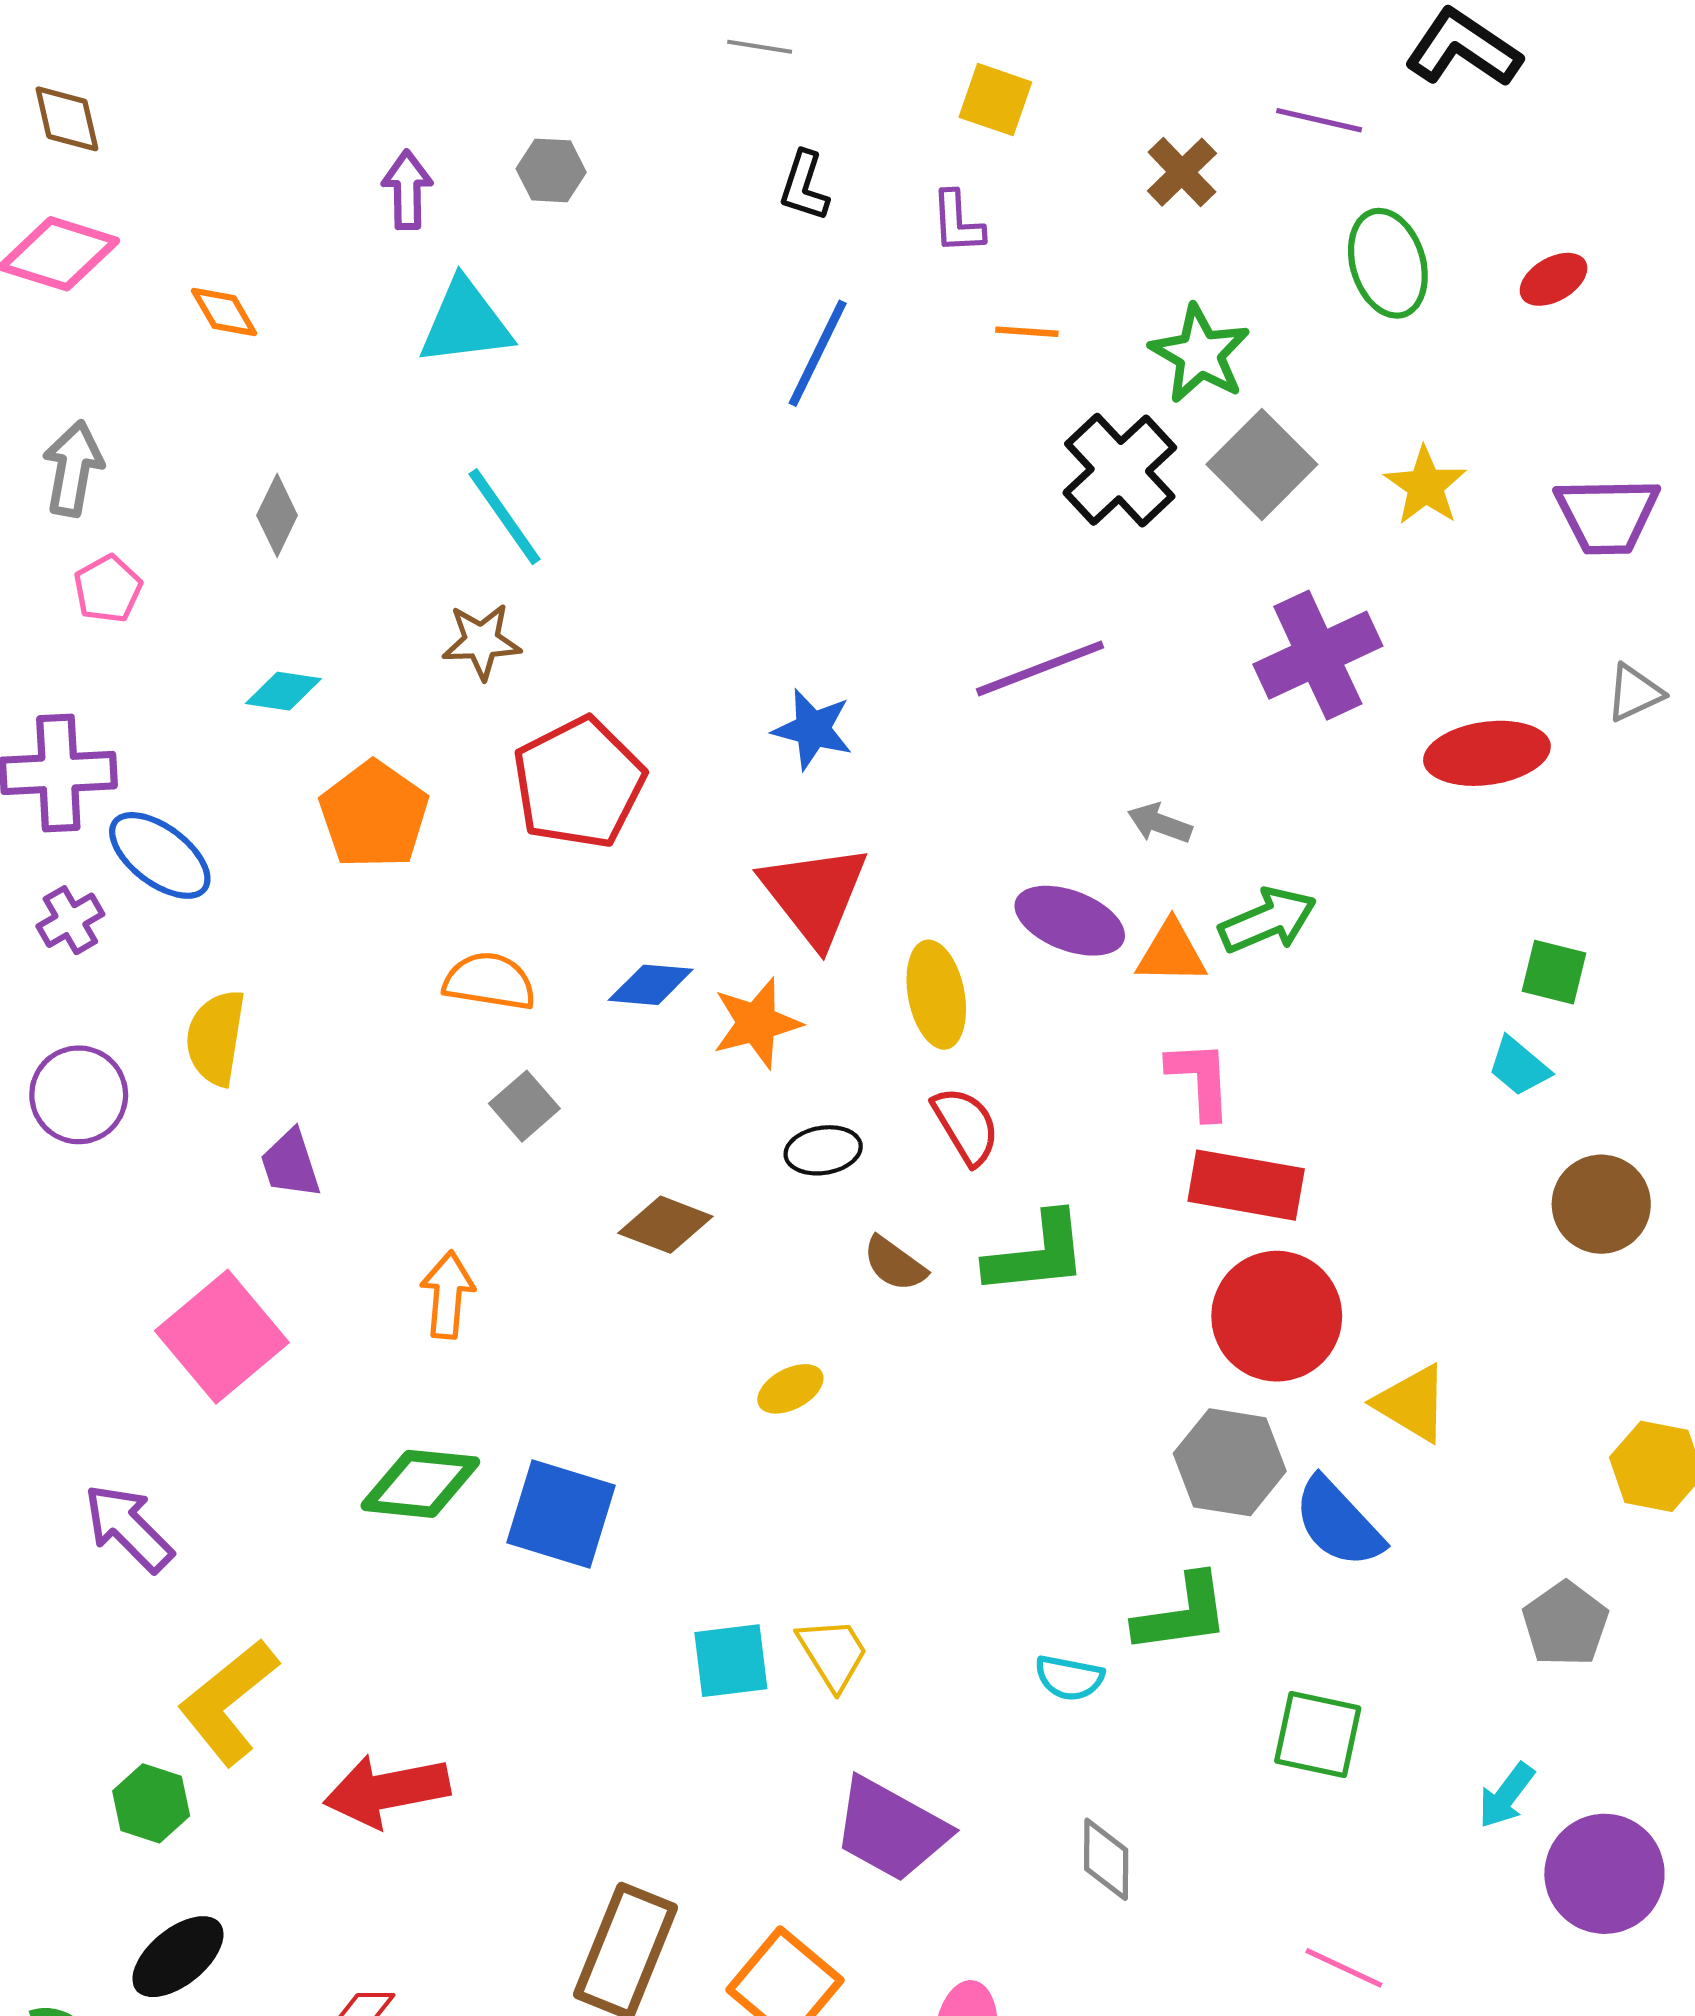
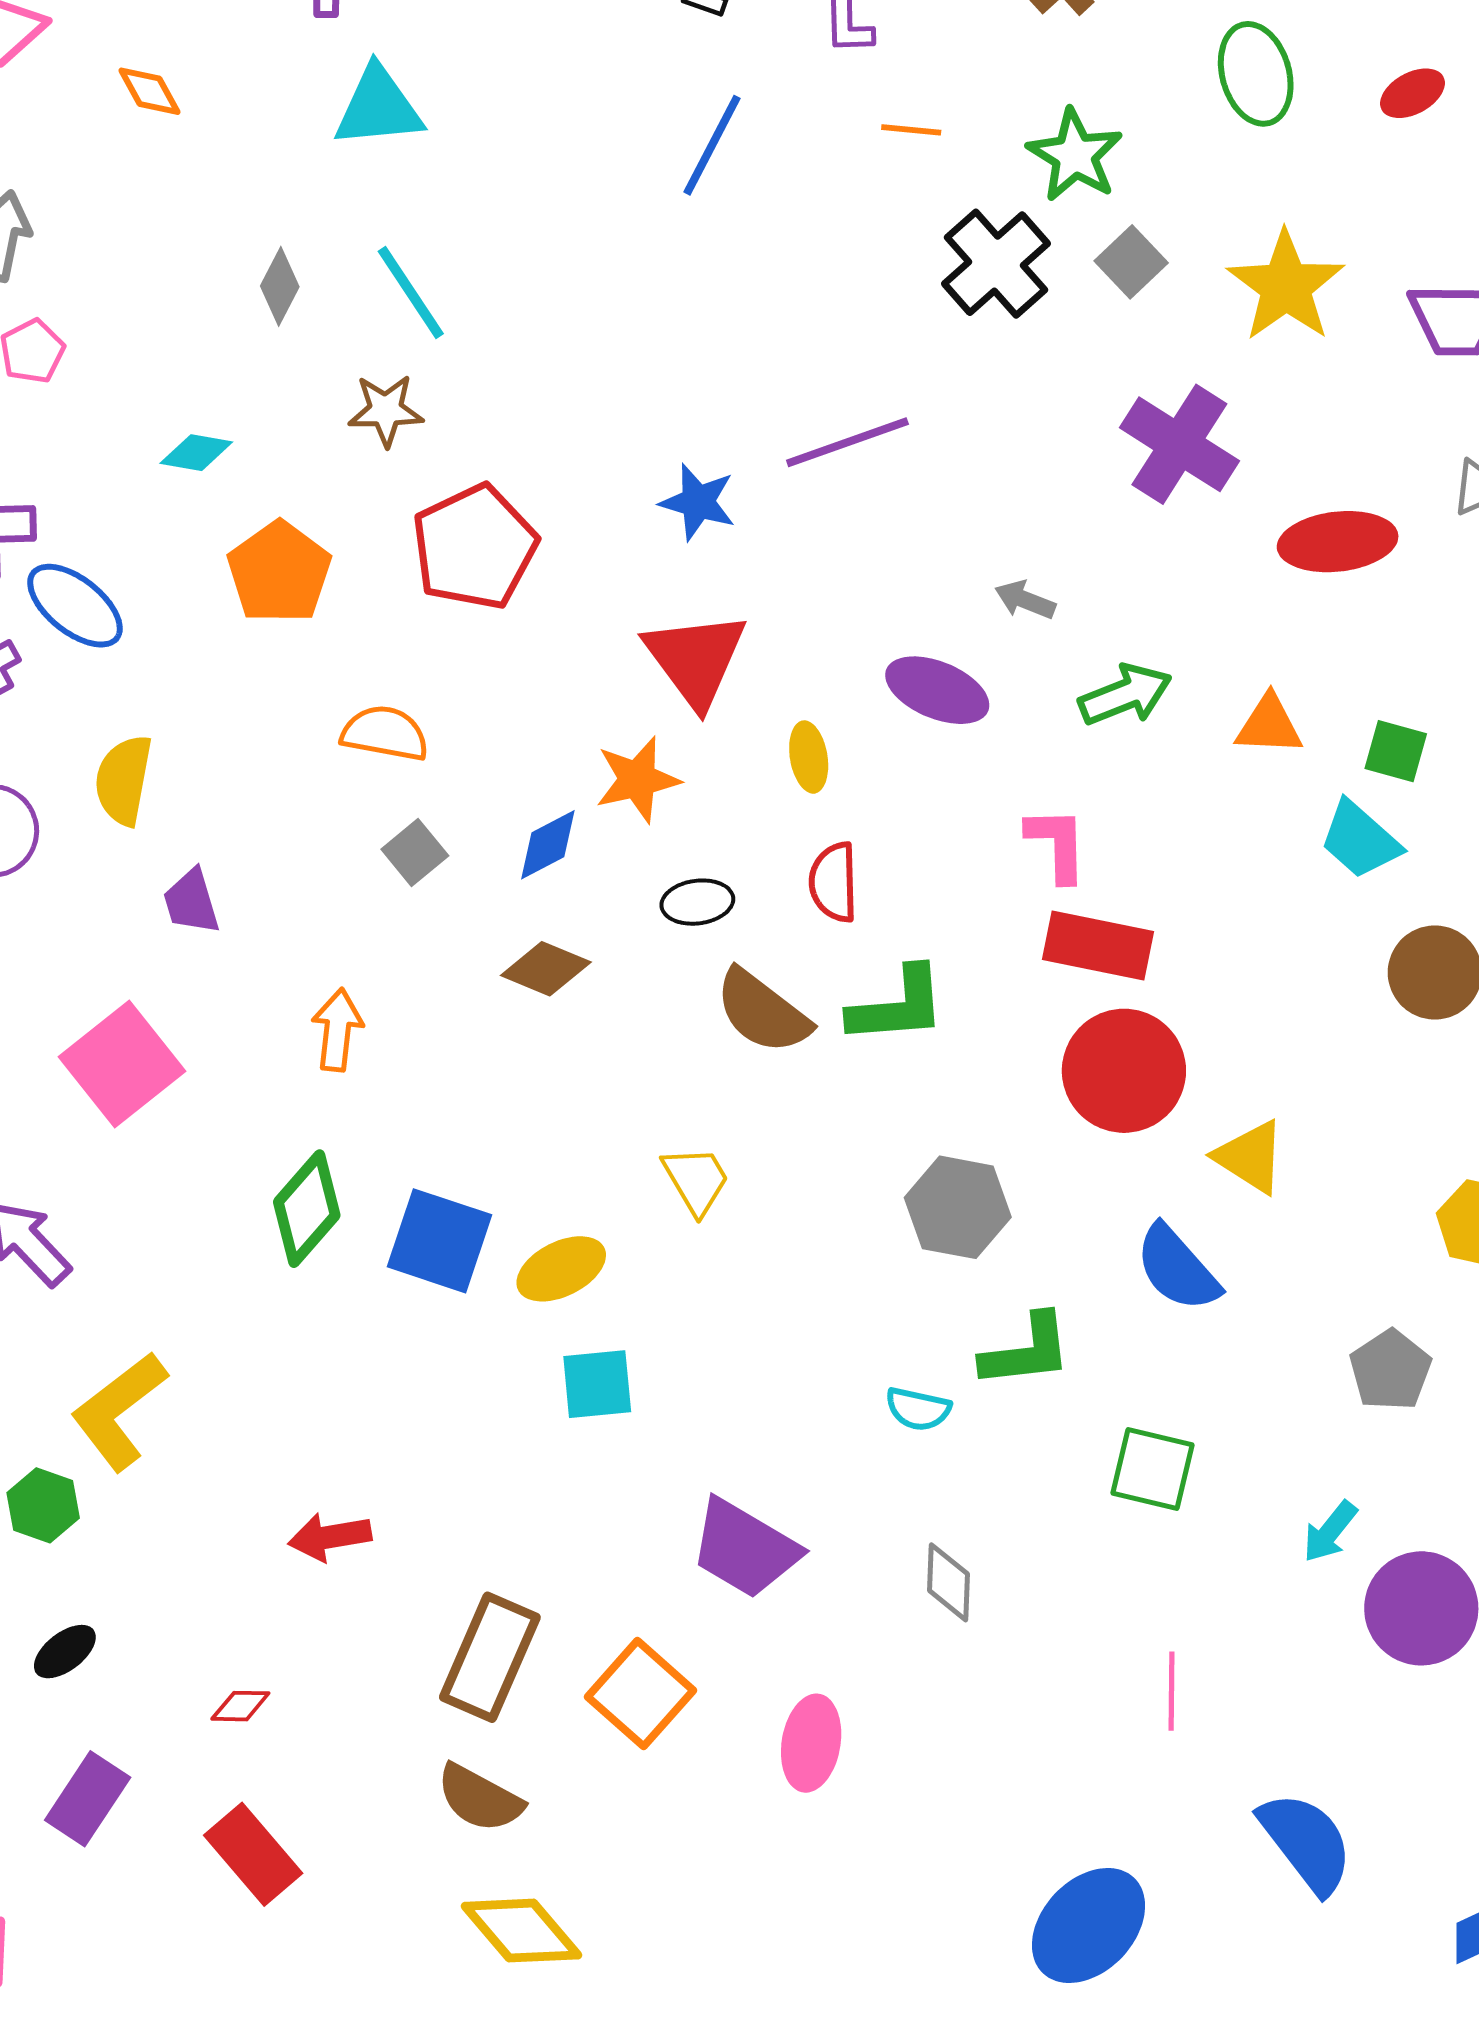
gray square: (1262, 464) -> (1131, 262), size x0.7
yellow star: (1425, 486) -> (1286, 286), size x1.5
gray diamond: (277, 515) -> (280, 286), moved
purple cross: (1318, 655) -> (1179, 444), turned -34
purple line: (1040, 668) -> (847, 442), moved
orange triangle: (1171, 953) -> (1269, 725), moved
blue diamond: (651, 985) -> (548, 845), moved, turned -34
yellow ellipse: (936, 995) -> (809, 757), size x0.7
cyan trapezoid: (1519, 1067) -> (1360, 840), size x1.4
red semicircle: (966, 1126) -> (834, 882), turned -152
brown semicircle: (895, 1264) -> (762, 1012), size x1.6
yellow ellipse: (790, 1389) -> (561, 1269), moved, size x1.4
gray hexagon: (1230, 1462) -> (958, 1207), moved
green diamond: (420, 1484) -> (307, 1209), turned -56
yellow trapezoid: (833, 1654) -> (696, 1180), moved
red arrow: (387, 1791) -> (330, 1537), moved, size x0.7
black ellipse: (178, 1957) -> (65, 1652), size x0.7
pink line: (1344, 1968) -> (1172, 1691), turned 64

